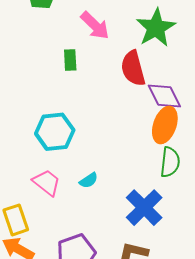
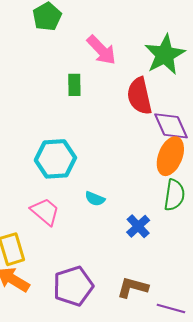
cyan semicircle: (89, 180) -> (95, 199), moved, turned 54
blue cross: (144, 208) -> (138, 226), moved, size x0.6

